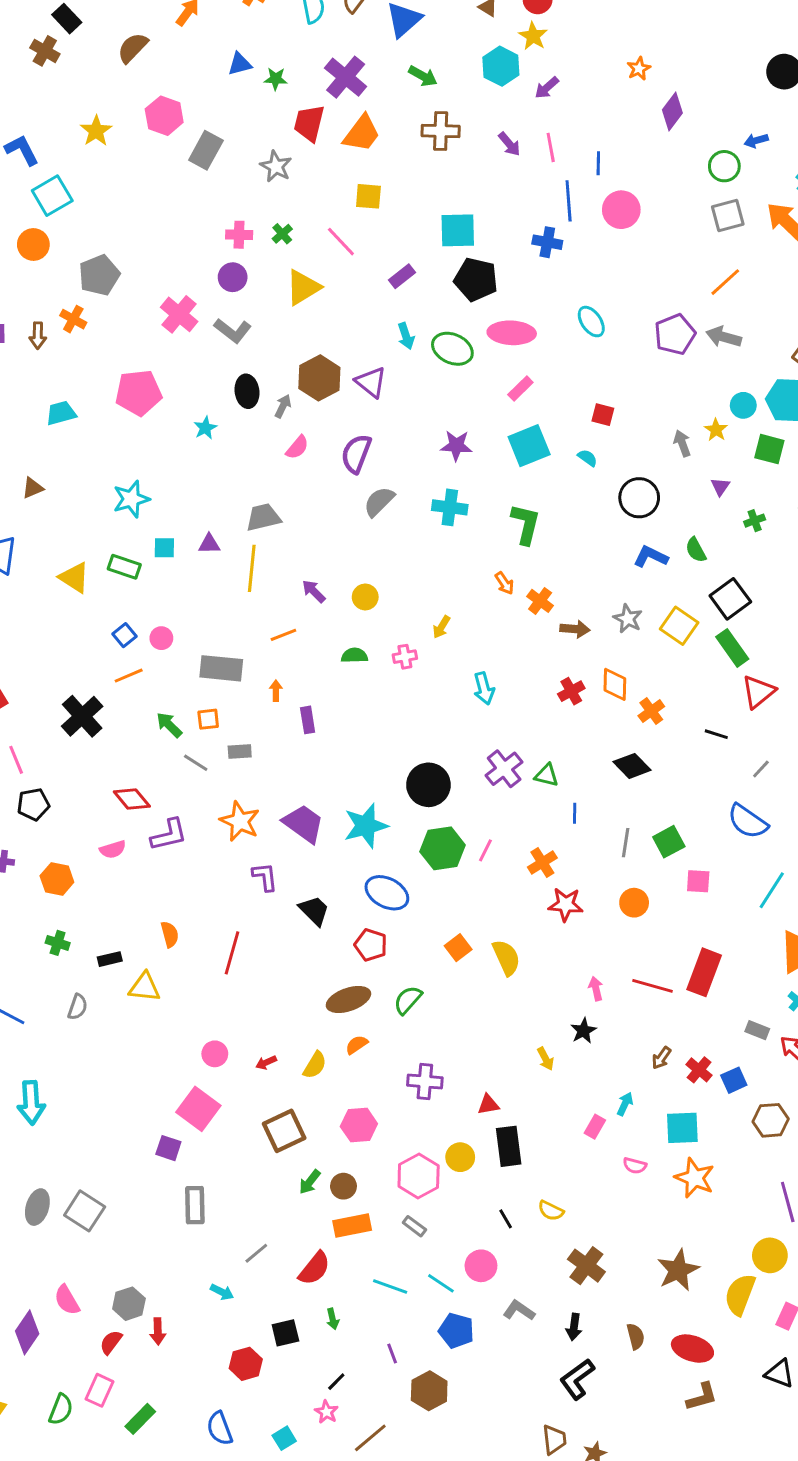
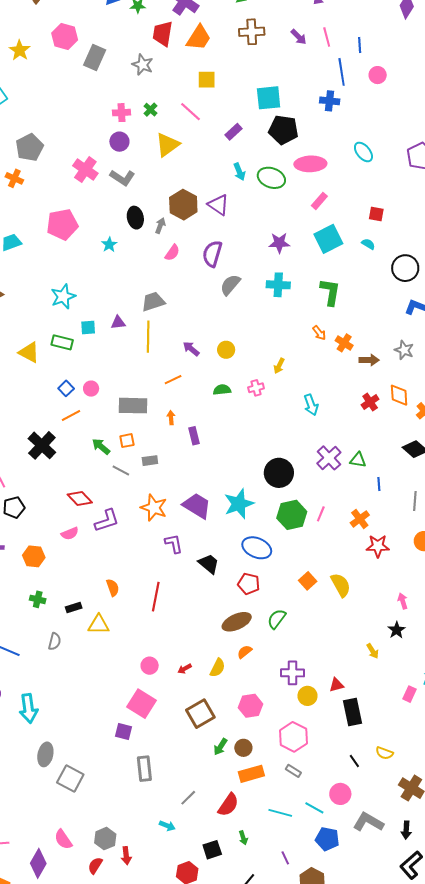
pink circle: (621, 210) -> (378, 75), size x0.7
yellow circle: (460, 1157) -> (307, 696), moved
gray ellipse: (37, 1207) -> (45, 754), moved
gray L-shape: (519, 1310) -> (368, 822), size x1.4

